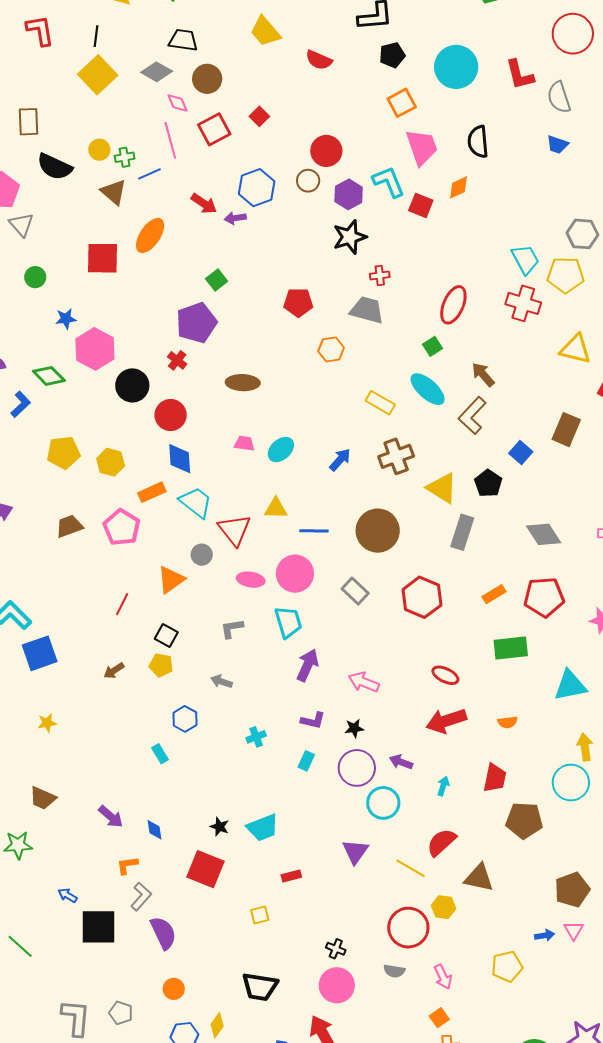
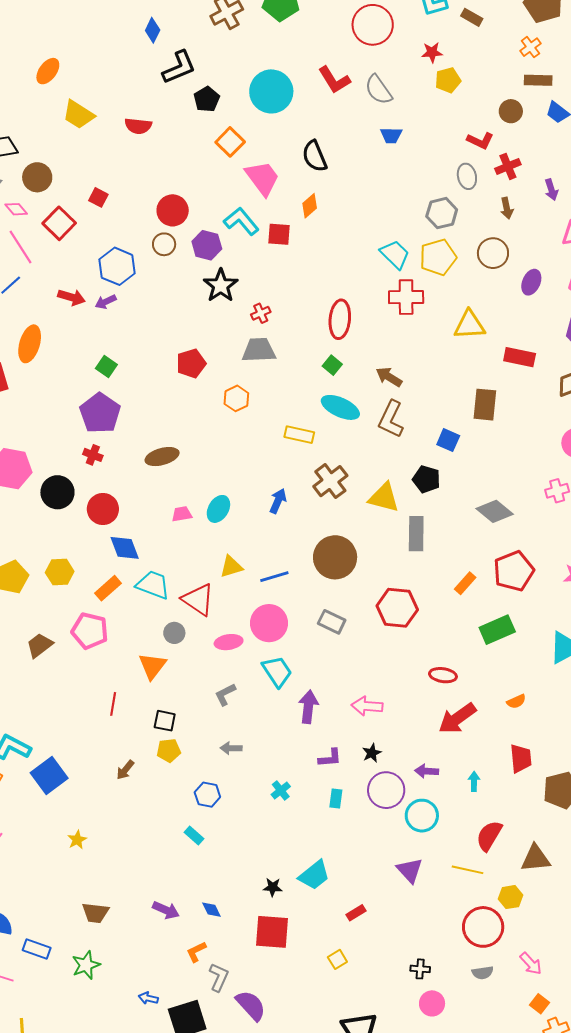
pink circle: (337, 985) -> (432, 1003), size x0.7

